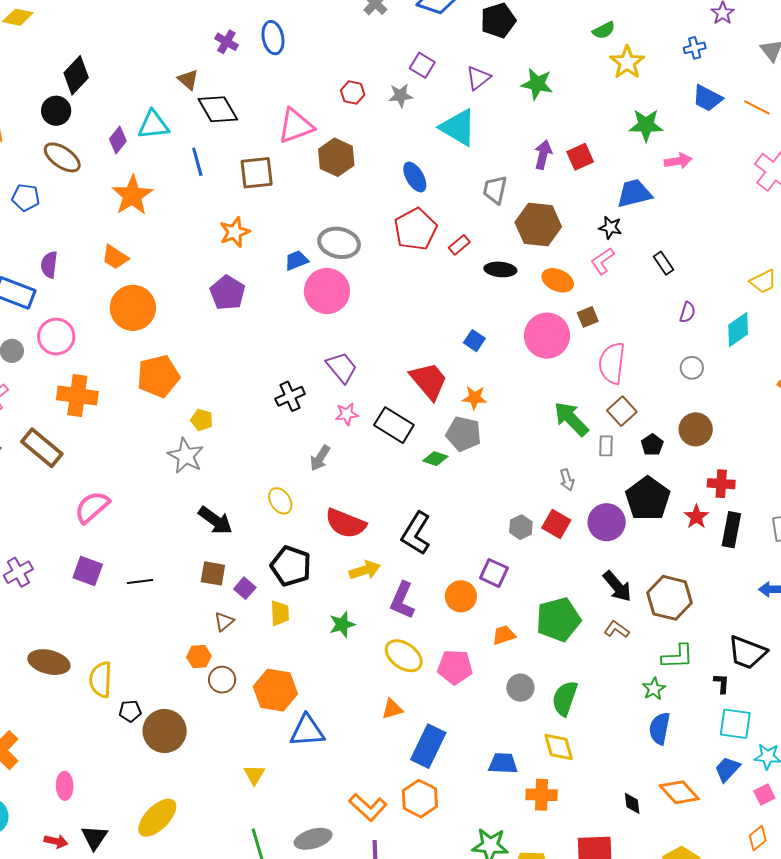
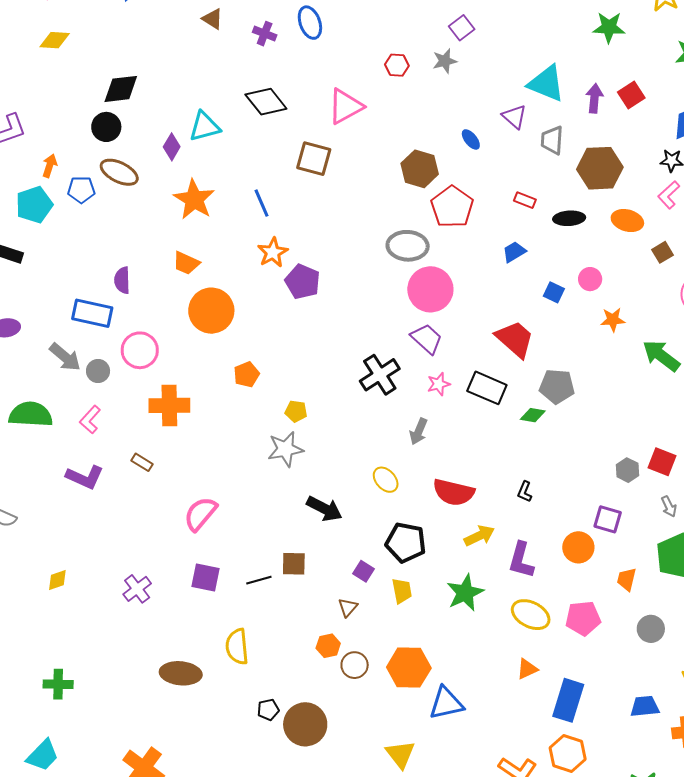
purple square: (422, 65) -> (462, 28), turned 30
black diamond: (76, 75) -> (121, 89), turned 48
purple triangle: (478, 78) -> (514, 117), moved, turned -32
brown triangle: (188, 80) -> (213, 19), moved
green star: (537, 84) -> (609, 27), moved
cyan triangle: (458, 127) -> (546, 83), moved
brown hexagon: (336, 157) -> (420, 169), moved
blue line: (197, 162) -> (262, 203), moved
brown square: (257, 173) -> (314, 159), turned 30
blue ellipse: (415, 177) -> (471, 139), size x0.7
blue pentagon: (26, 197) -> (81, 190), moved
red pentagon: (415, 229) -> (452, 207), moved
orange star: (235, 232) -> (273, 252), moved
gray ellipse: (339, 243) -> (408, 246), moved
red rectangle: (459, 245) -> (525, 200), turned 70
blue trapezoid: (296, 260) -> (514, 252), moved
pink circle: (327, 291) -> (430, 289), moved
pink circle: (547, 336) -> (590, 279), moved, size x0.5
orange pentagon: (158, 376) -> (247, 374), size x0.6
black cross: (290, 396) -> (380, 375), size x1.4
orange star: (475, 398) -> (613, 320), moved
brown rectangle: (42, 448) -> (142, 462), size x0.5
gray star: (186, 456) -> (285, 449), turned -30
gray arrow: (567, 480) -> (669, 506), moved
black L-shape: (416, 533) -> (525, 492), size x0.5
brown square: (213, 573) -> (294, 564), moved
green star: (342, 624) -> (465, 593), size x1.4
orange trapezoid: (504, 635) -> (627, 579), turned -50
yellow semicircle: (101, 679) -> (237, 647), moved
yellow triangle: (254, 775) -> (400, 754), size x1.4

